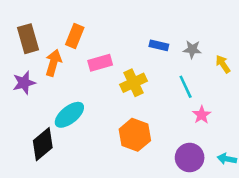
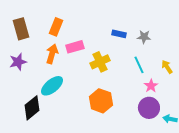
orange arrow: (53, 63) -> (52, 54), moved
yellow arrow: (223, 64) -> (167, 67), moved
purple circle: (190, 158) -> (149, 108), moved

